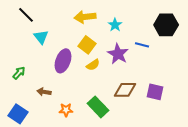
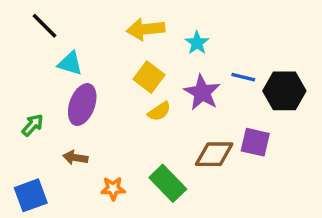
black hexagon: (166, 25) -> (284, 91), moved
cyan triangle: (41, 37) -> (70, 63), turned -35
purple ellipse: (63, 61) -> (82, 105), moved
purple square: (155, 92) -> (255, 142), moved
blue square: (18, 114) -> (31, 195), turned 36

